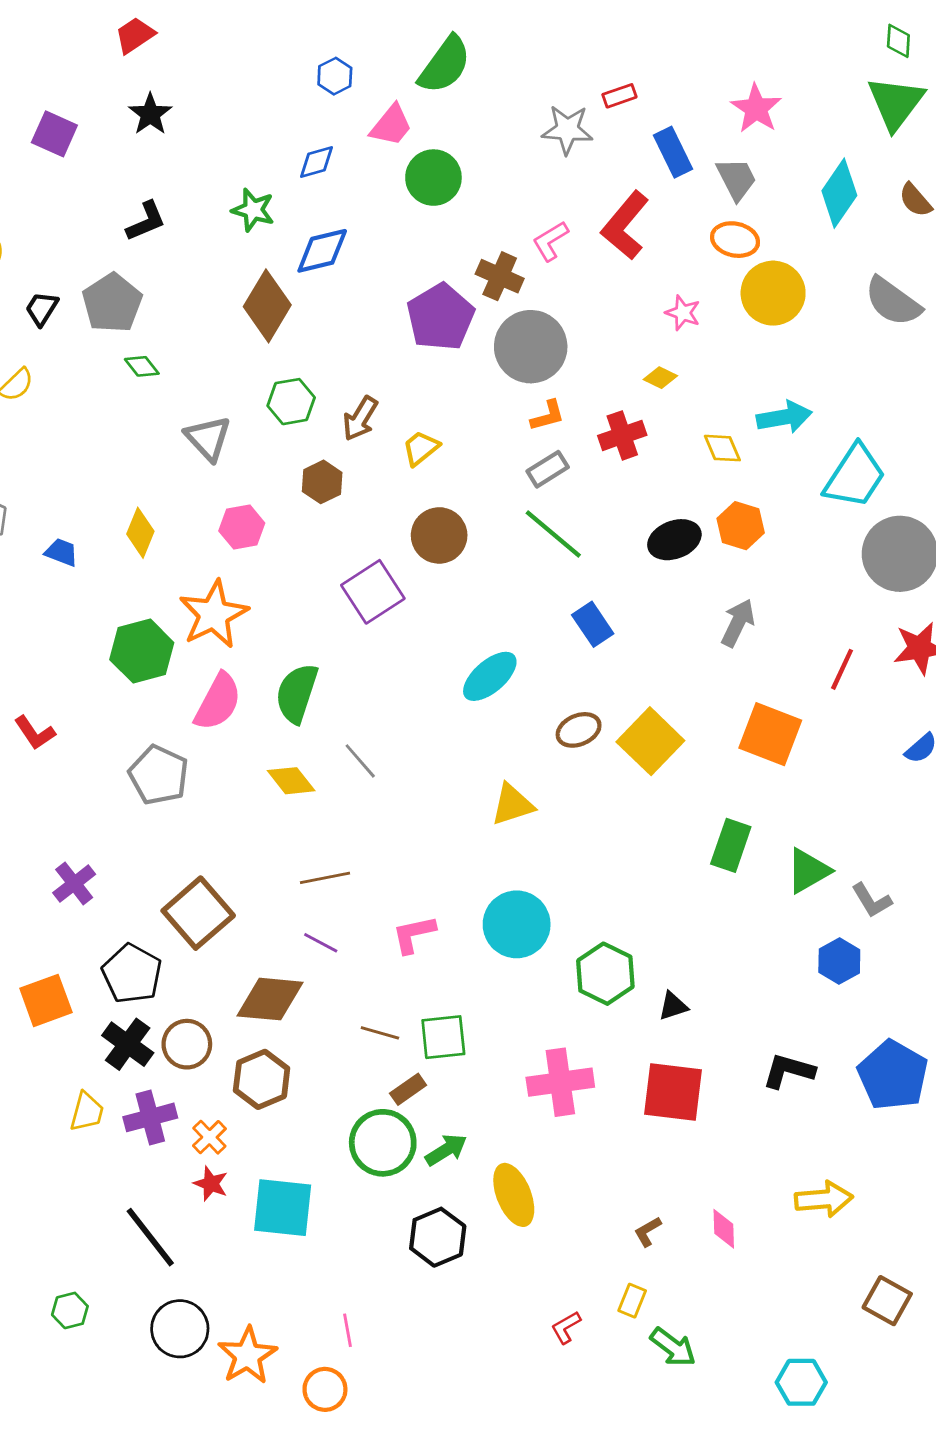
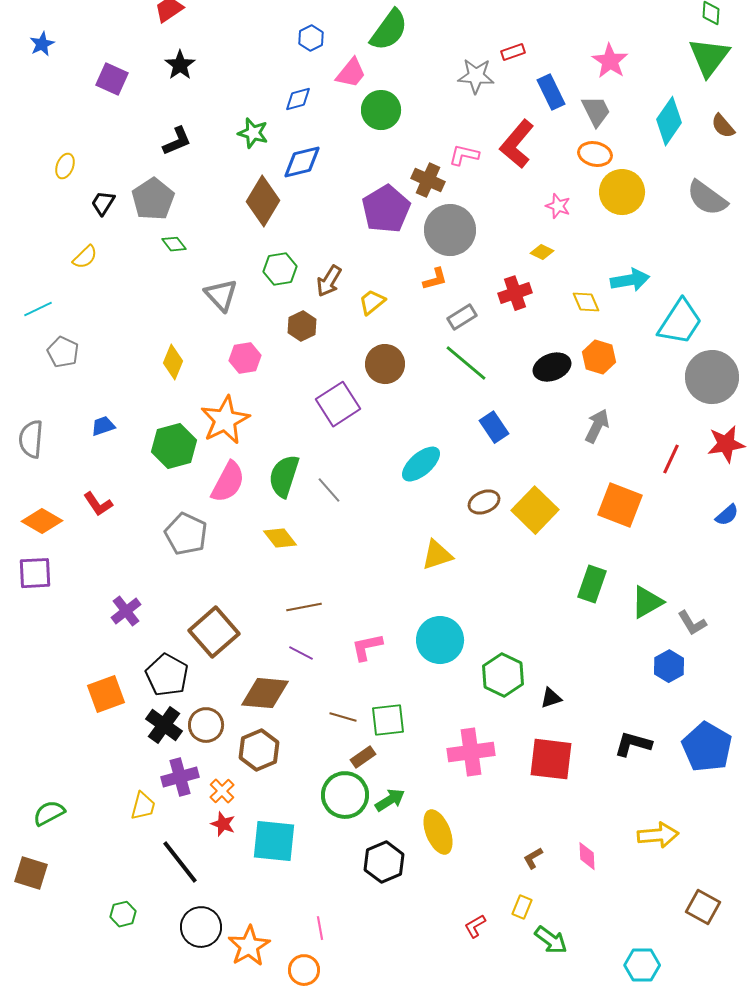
pink L-shape: (550, 241) -> (464, 155), turned 44
orange L-shape: (548, 416) -> (435, 279), moved
blue trapezoid: (61, 552) -> (103, 426), moved, turned -40
gray line: (360, 761) -> (329, 490), moved
yellow trapezoid: (87, 1112) -> (143, 806), moved

